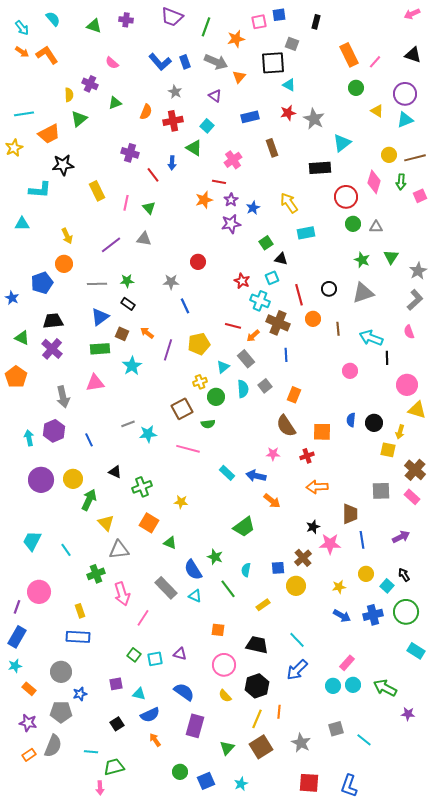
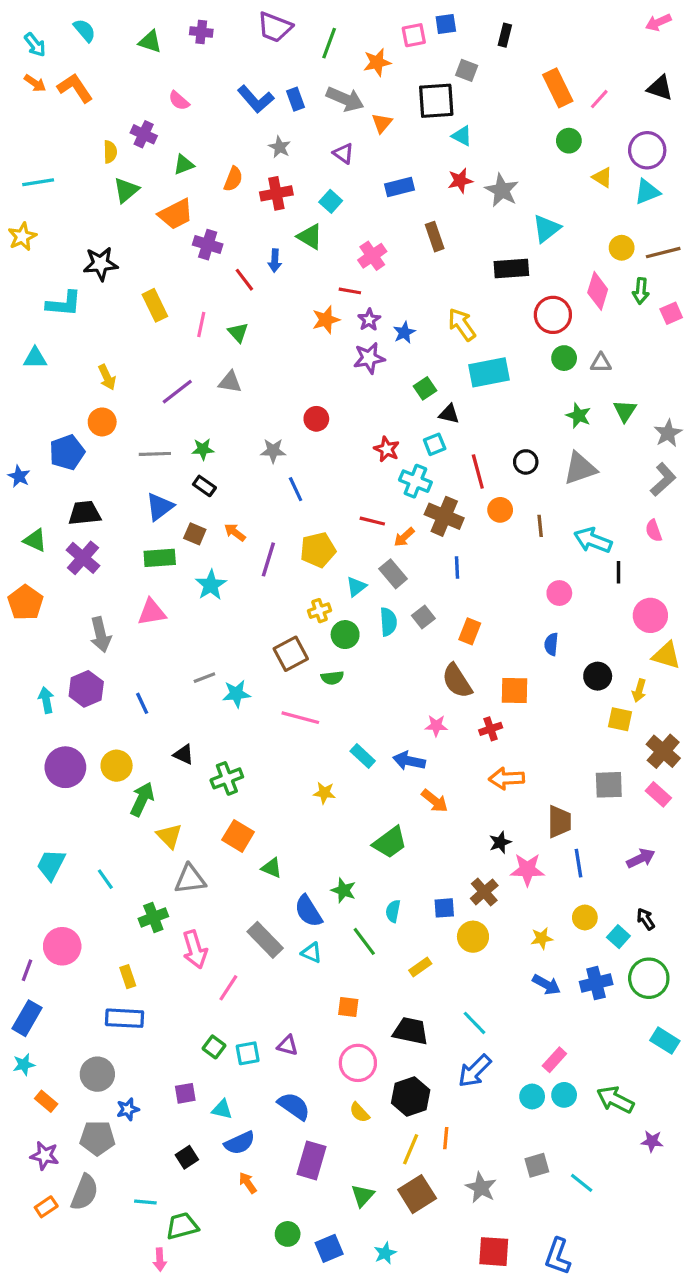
orange trapezoid: (49, 134) -> (176, 214), moved
cyan rectangle: (306, 233) -> (489, 372), size x1.4
blue semicircle: (351, 420) -> (551, 644), moved
yellow star: (181, 502) -> (324, 793), moved

